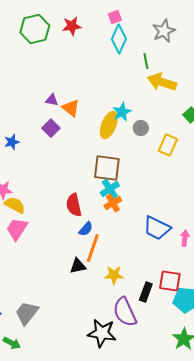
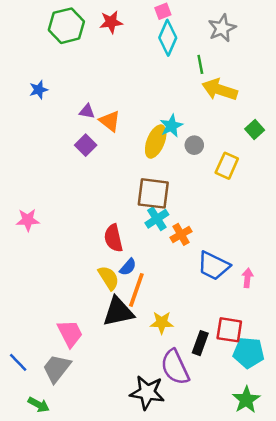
blue star: (12, 142) -> (39, 90), moved
orange cross: (113, 203) -> (181, 234), moved
yellow semicircle: (15, 205) -> (109, 278), moved, turned 30
pink trapezoid: (17, 229) -> (70, 333), moved, turned 120
black triangle: (78, 266) -> (118, 312), size x1.6

